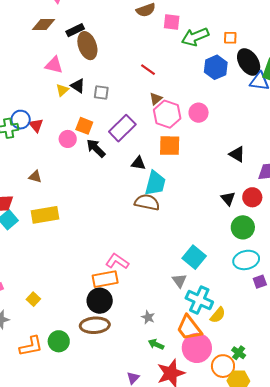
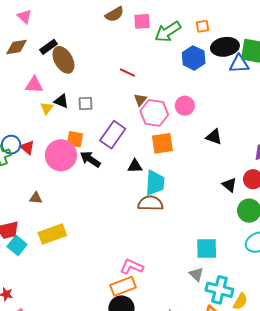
black ellipse: (249, 62) -> (225, 47), turned -56
pink circle: (68, 139) -> (61, 155), size x1.8
black triangle: (237, 154) -> (214, 137), moved
cyan square: (194, 257) -> (207, 249), turned -30

